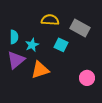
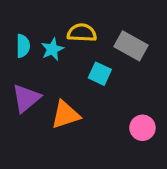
cyan semicircle: (14, 37) -> (23, 46), moved
cyan star: (32, 45) -> (52, 49), moved

